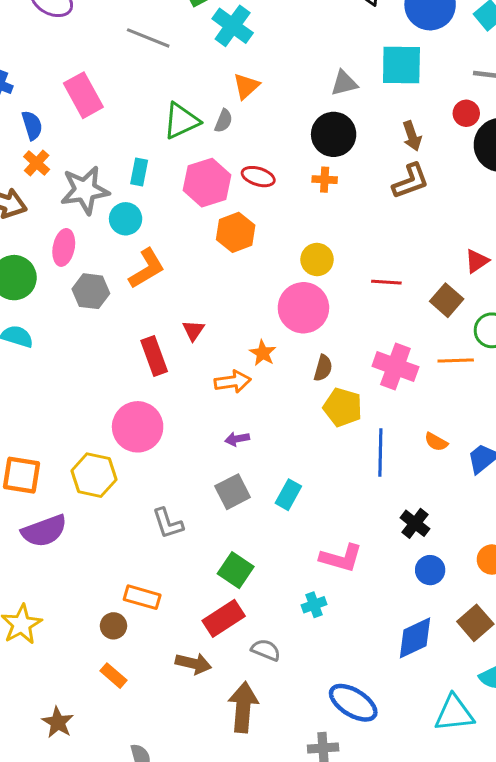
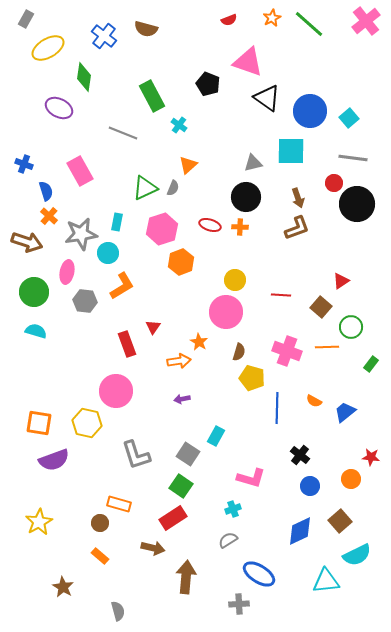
cyan cross: (233, 26) -> (179, 125), size x0.6
red ellipse: (258, 177) -> (210, 225), moved
gray square: (233, 492) -> (188, 454), moved, turned -30
gray L-shape: (168, 523) -> (136, 455), size x1.4
gray semicircle: (266, 650) -> (228, 540), moved, turned -54

